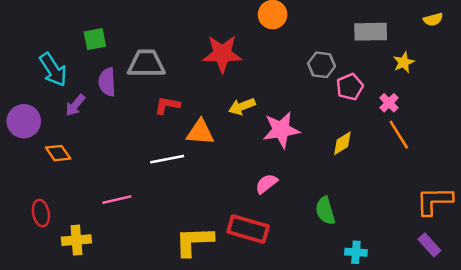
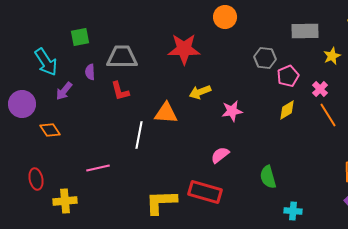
purple semicircle: (107, 82) -> (90, 72), size x0.7
red L-shape: (167, 105) -> (120, 91), moved, turned -115
pink star: (281, 130) -> (232, 111), size x0.7
yellow diamond: (342, 143) -> (287, 110), moved
white line: (167, 159) -> (139, 135), turned -68

